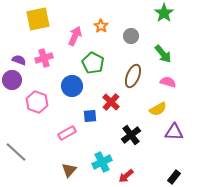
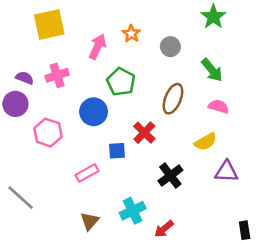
black rectangle: (174, 177) -> (245, 230), moved, turned -48

